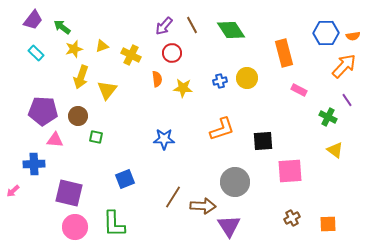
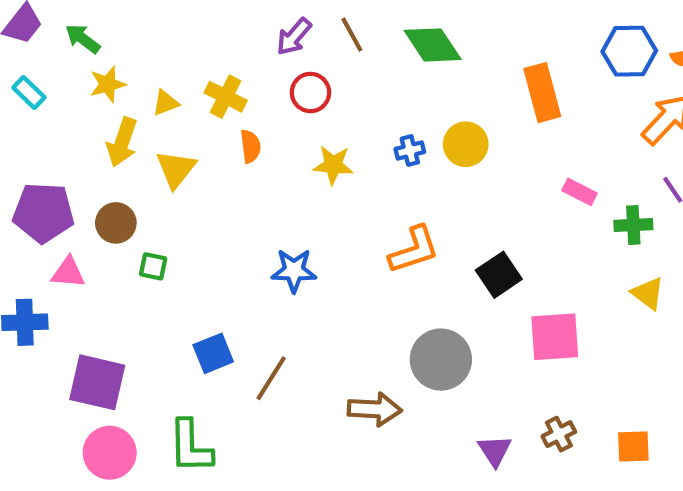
yellow triangle: (102, 46) -> (166, 103), moved
orange semicircle: (157, 79) -> (250, 146), moved
pink rectangle: (299, 90) -> (580, 192), moved
green cross: (328, 117) -> (633, 225), turned -30
black square: (263, 141) -> (499, 275), turned -30
brown line: (173, 197) -> (271, 378), moved
purple triangle: (229, 226) -> (495, 451), moved, size x0.7

